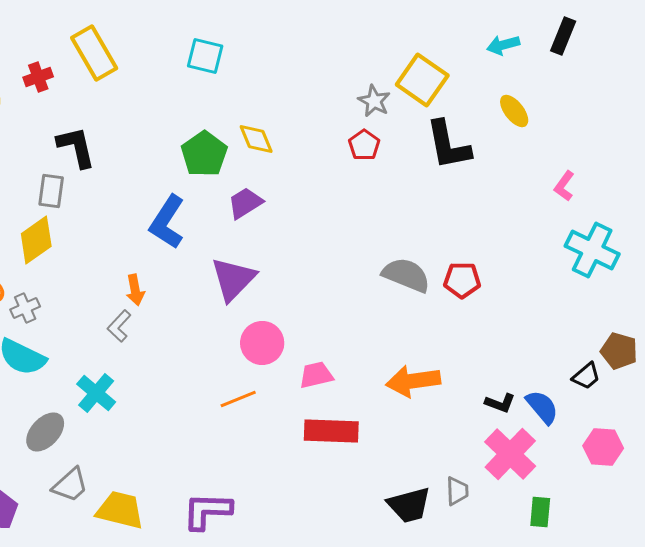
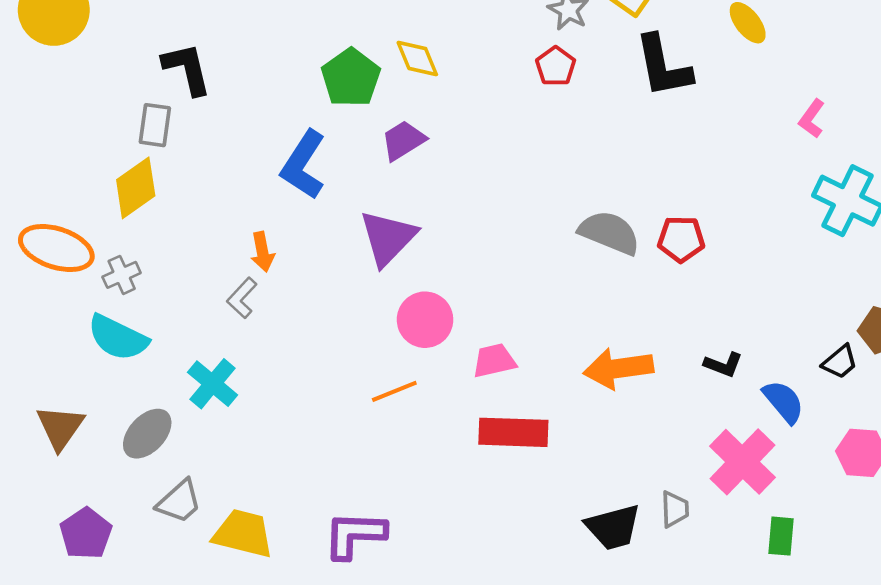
black L-shape: (500, 403) -> (723, 365), moved

